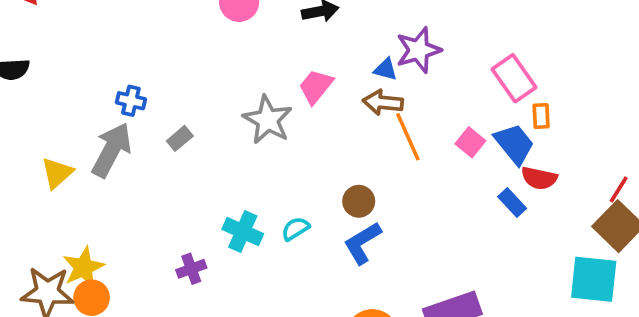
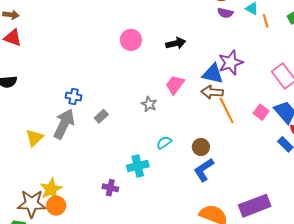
blue triangle: (385, 69) -> (213, 74), size x1.6
gray star: (268, 120) -> (149, 104), size x0.6
cyan semicircle: (295, 229) -> (164, 143), moved
cyan cross: (243, 231) -> (138, 166), turned -35
purple cross: (191, 269) -> (110, 188), turned 35

